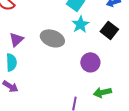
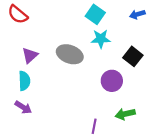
cyan star: (80, 24) -> (101, 39), turned 30
black square: (109, 30) -> (133, 56), moved

